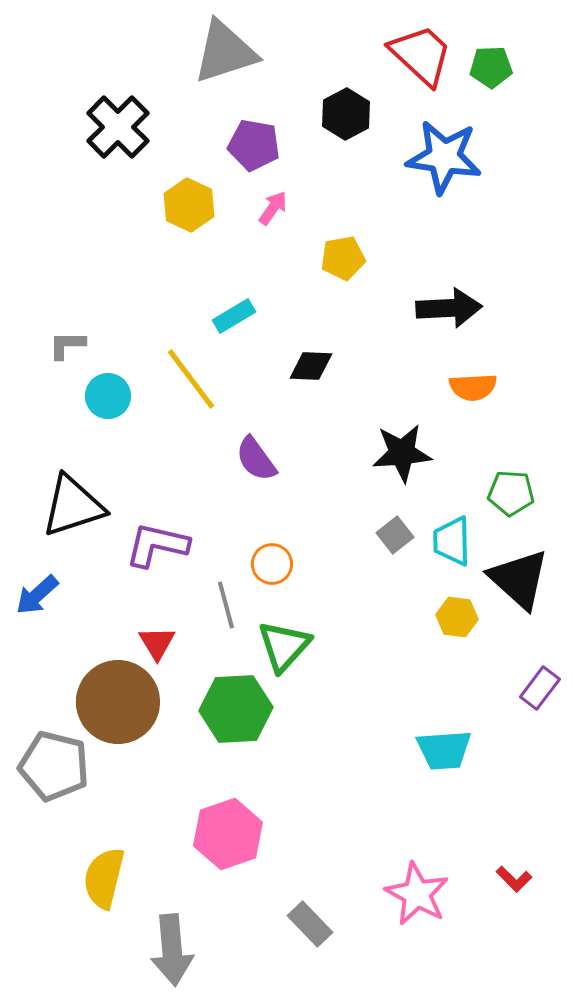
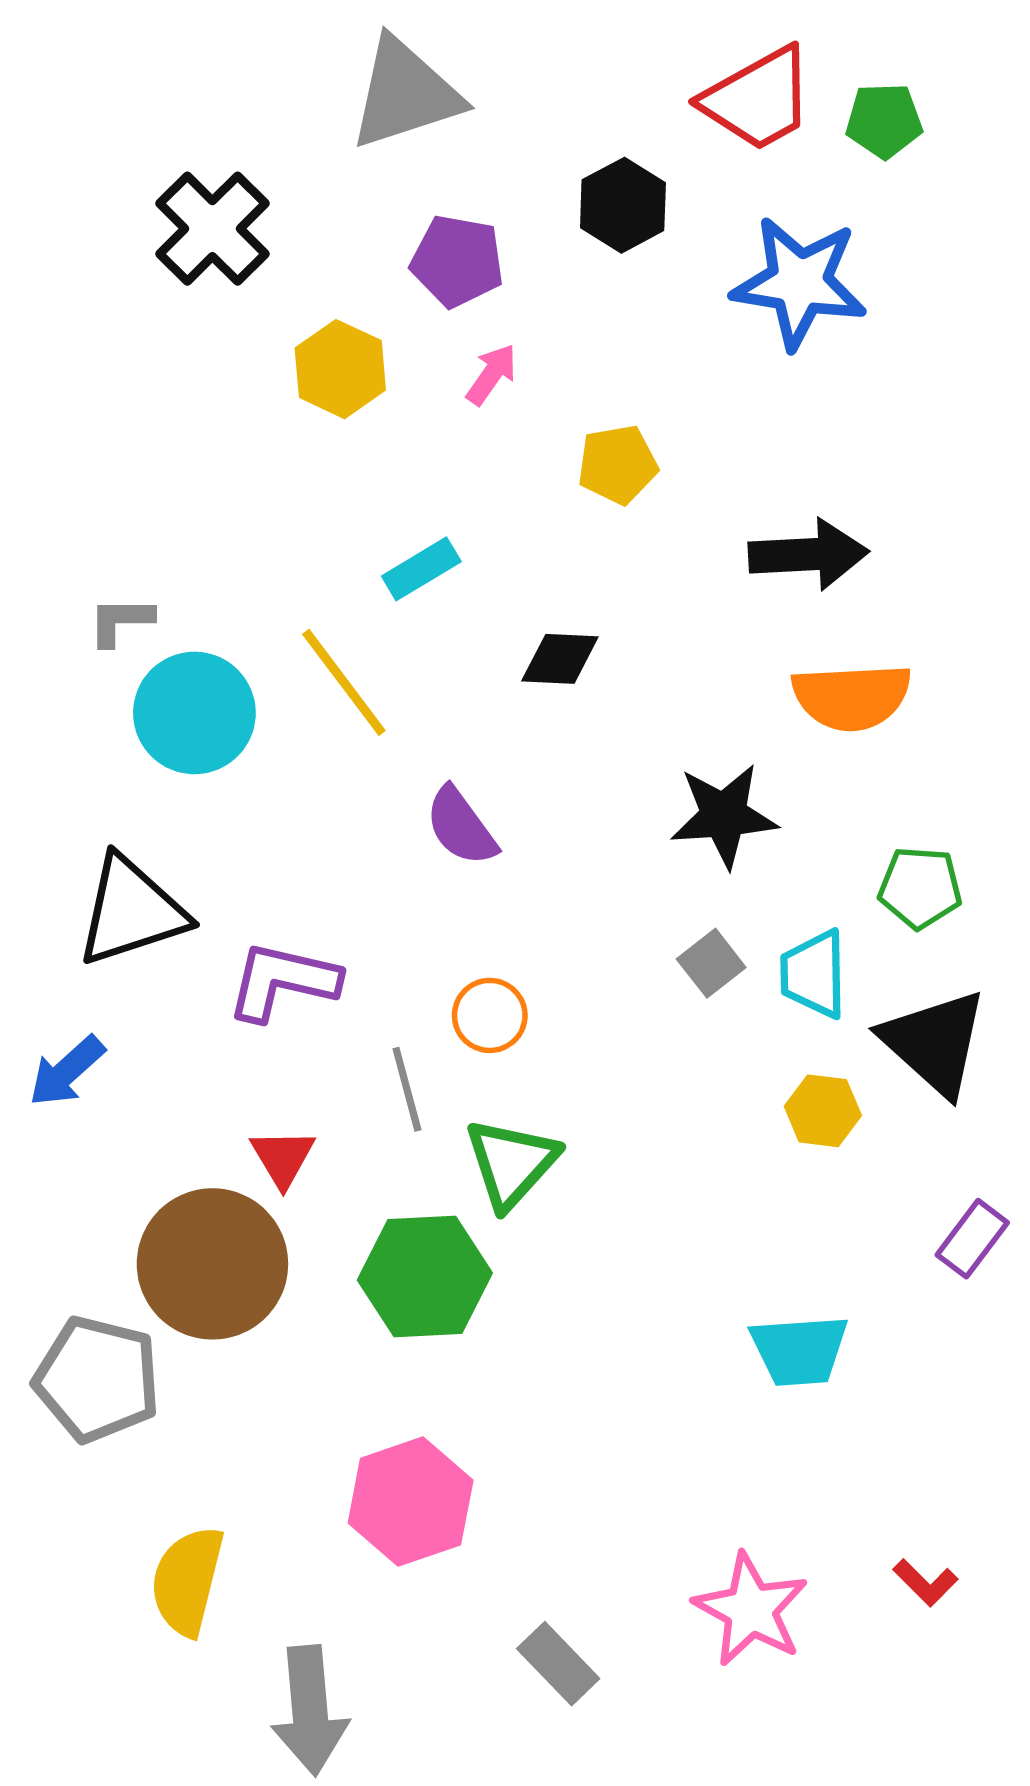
red trapezoid: (421, 55) -> (758, 99), turned 108
orange semicircle: (473, 387) -> (852, 697), size x1.4
cyan circle: (108, 396) -> (194, 713), size x1.5

